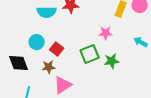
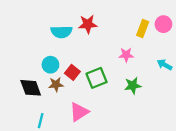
green square: (90, 54) -> (97, 78), moved
brown star: (49, 67) -> (56, 84), moved

